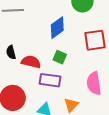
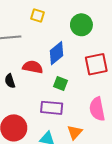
red semicircle: (31, 62) -> (33, 67), moved

